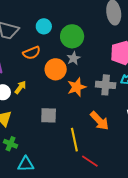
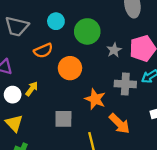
gray star: (73, 58) -> (114, 50), moved
orange star: (77, 87) -> (95, 99), moved, turned -30

